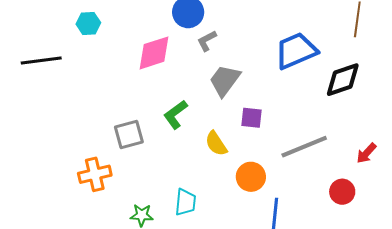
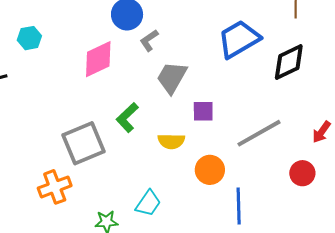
gray square: (129, 135) -> (84, 143), size x1.4
yellow semicircle: (216, 144) -> (171, 141), turned -48
cyan trapezoid: (185, 202) -> (148, 203), turned 36

